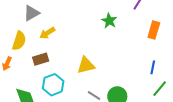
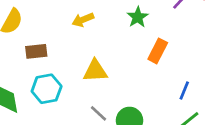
orange rectangle: (154, 30) -> (158, 51), moved
yellow arrow: (47, 33) -> (83, 20), moved

